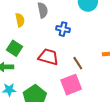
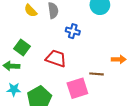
yellow semicircle: (20, 20) -> (31, 11), moved, turned 144
brown line: (78, 63) -> (97, 74), moved, turned -56

